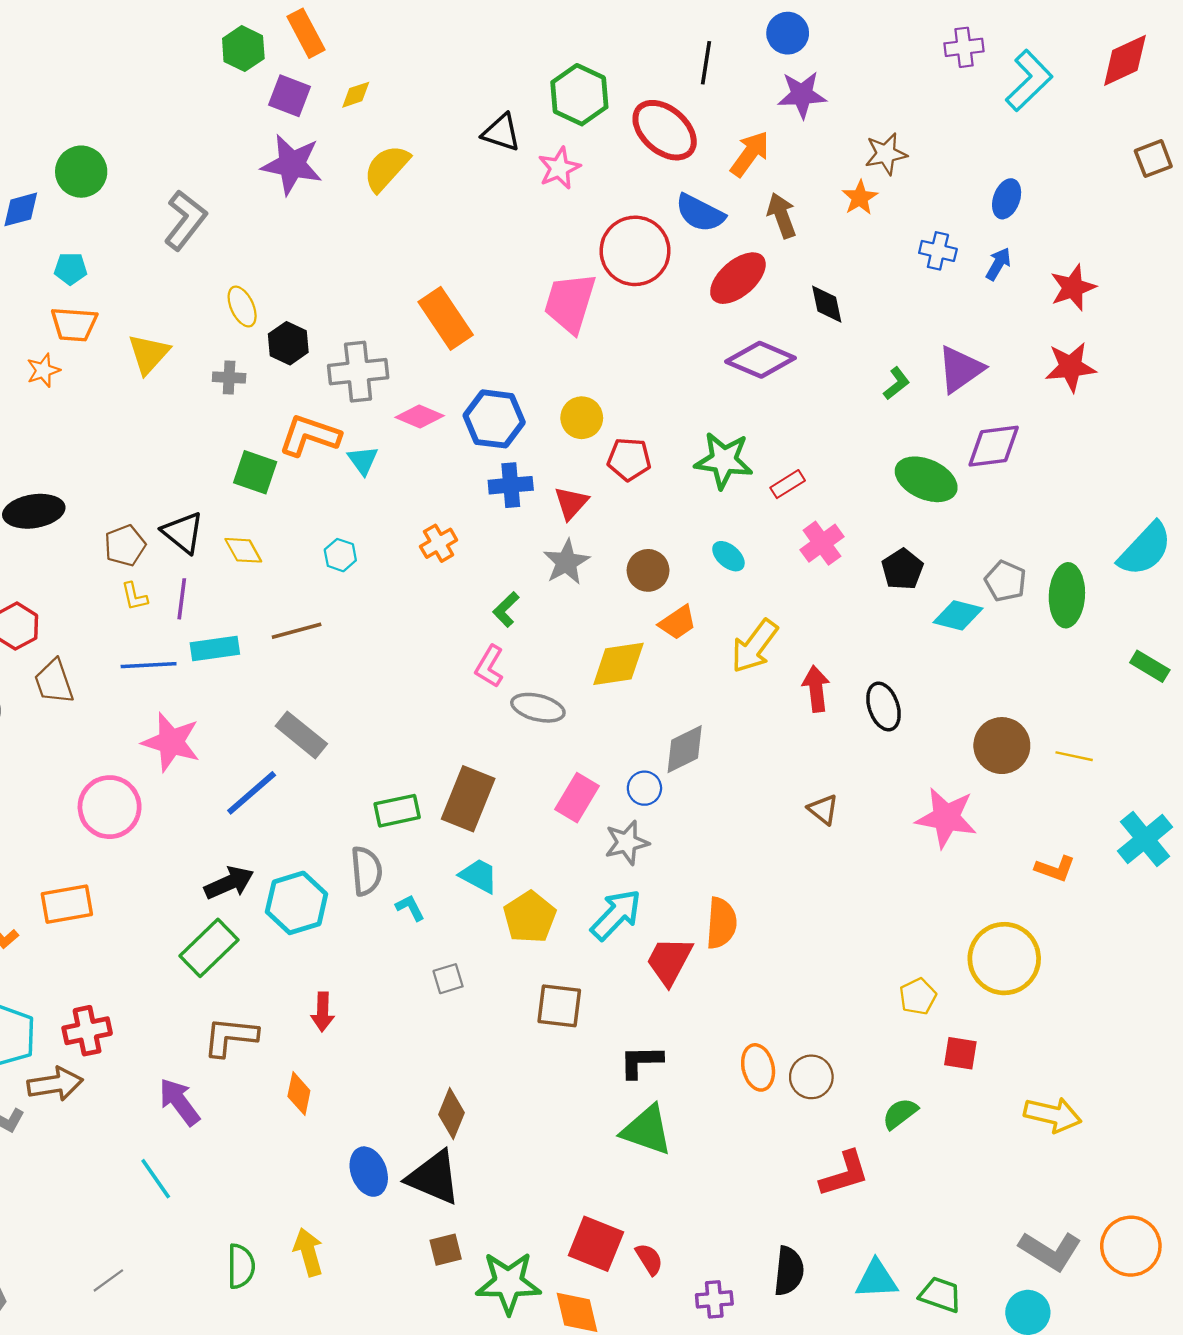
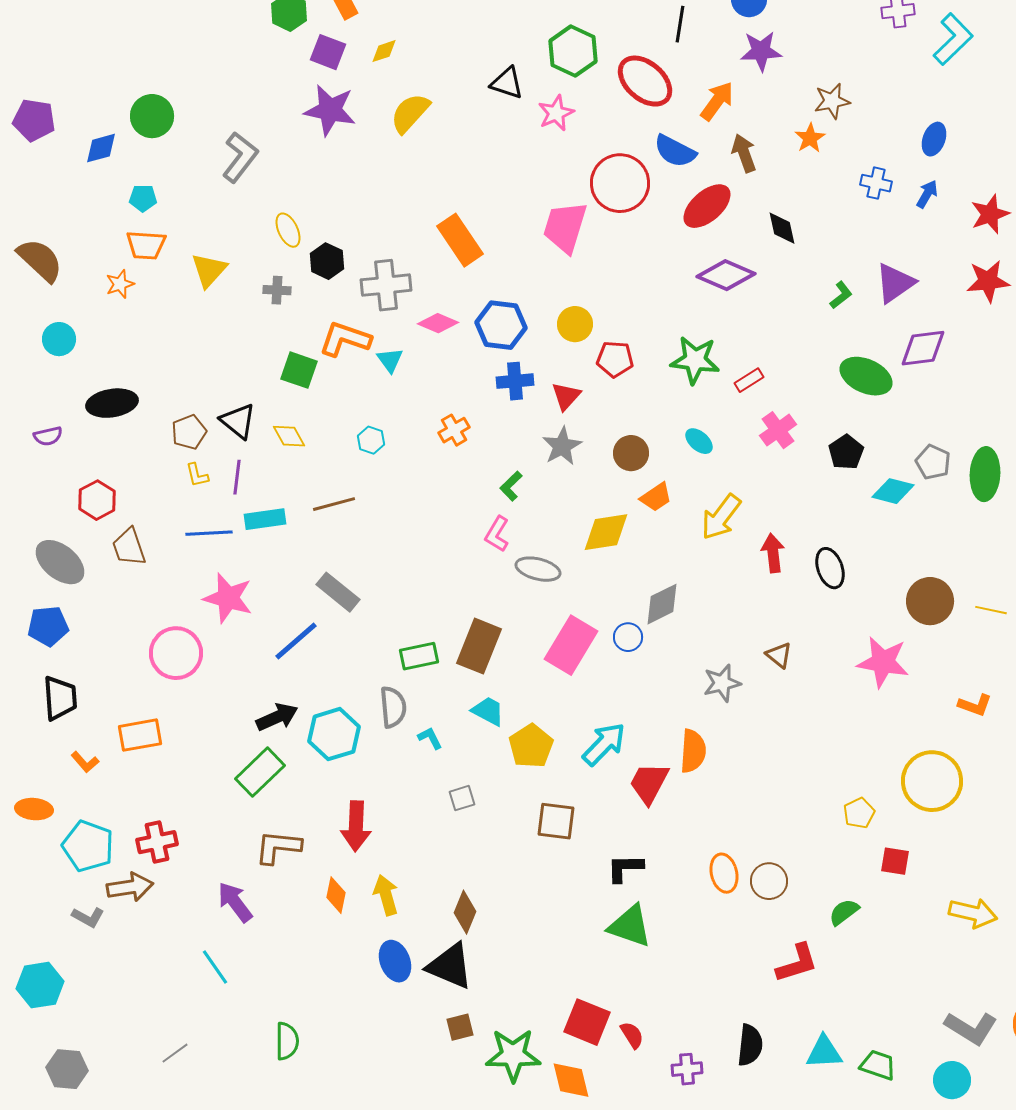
pink rectangle: (577, 798) -> (571, 645), size x1.4
gray star: (627, 843) -> (722, 683), moved
red arrow: (323, 1012) -> (356, 826), size x1.5
yellow arrow: (308, 1252) -> (386, 895), moved

